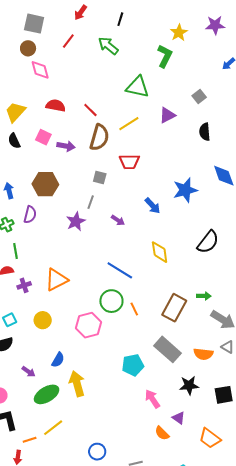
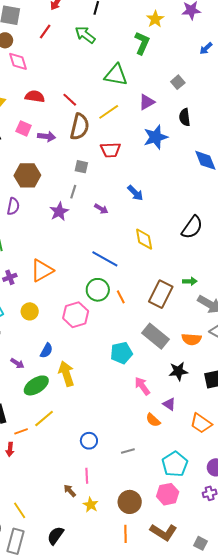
blue star: (185, 190) -> (156, 137), moved

